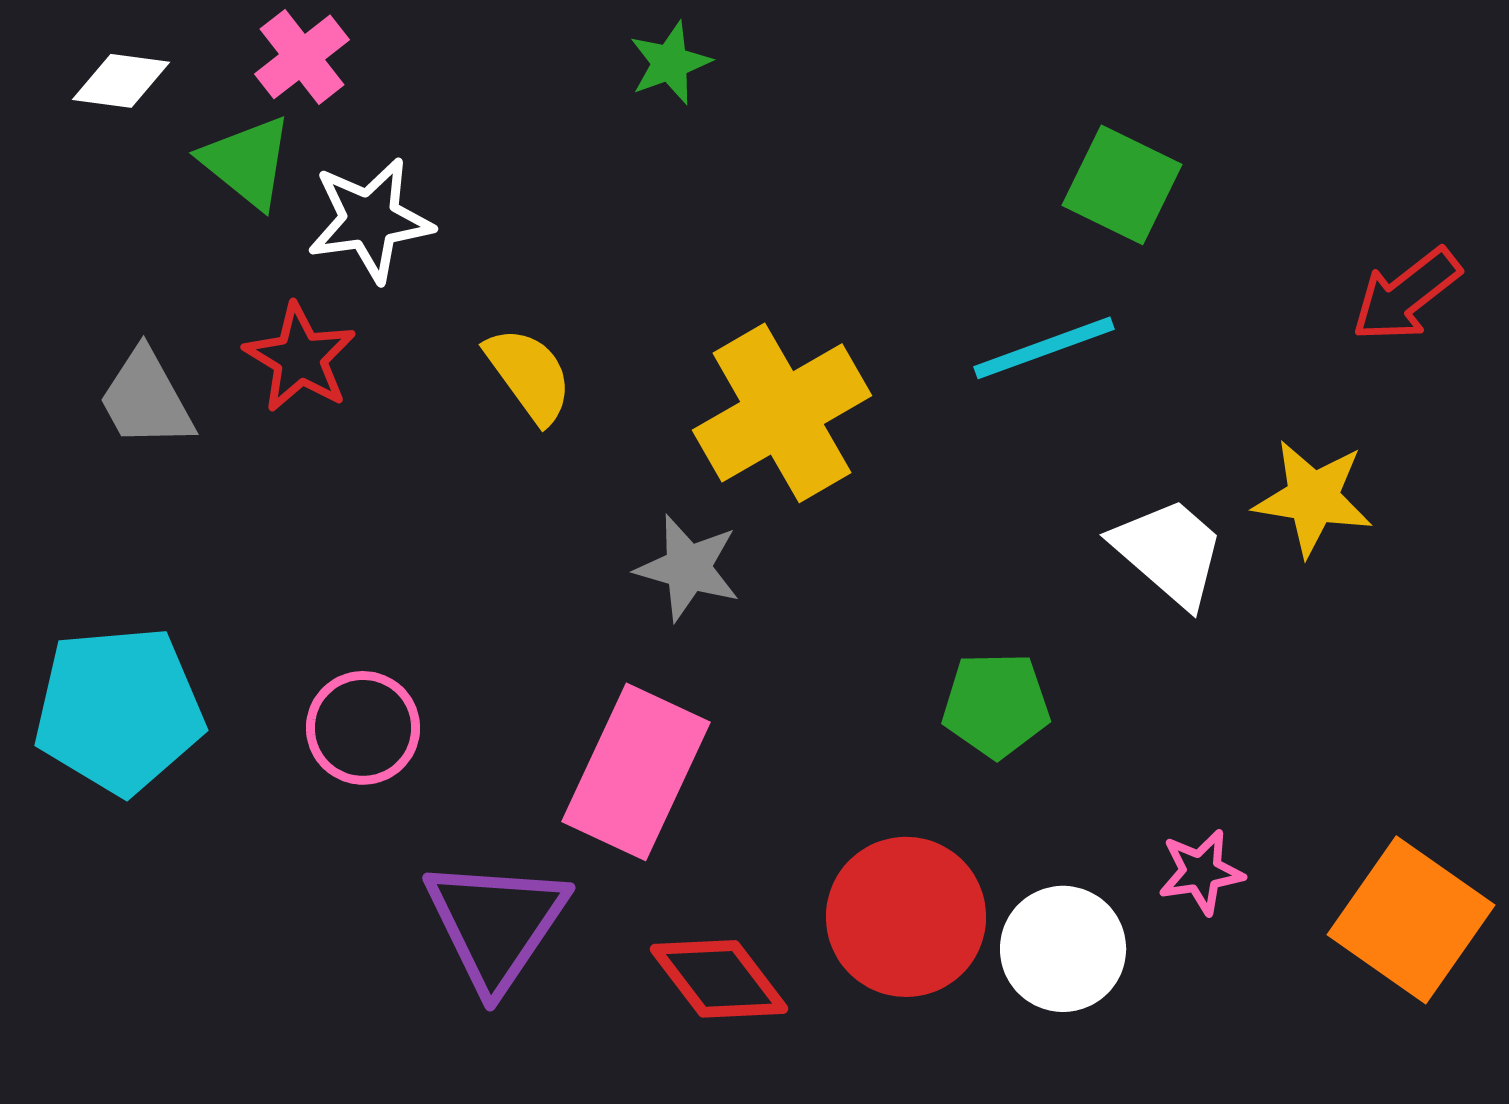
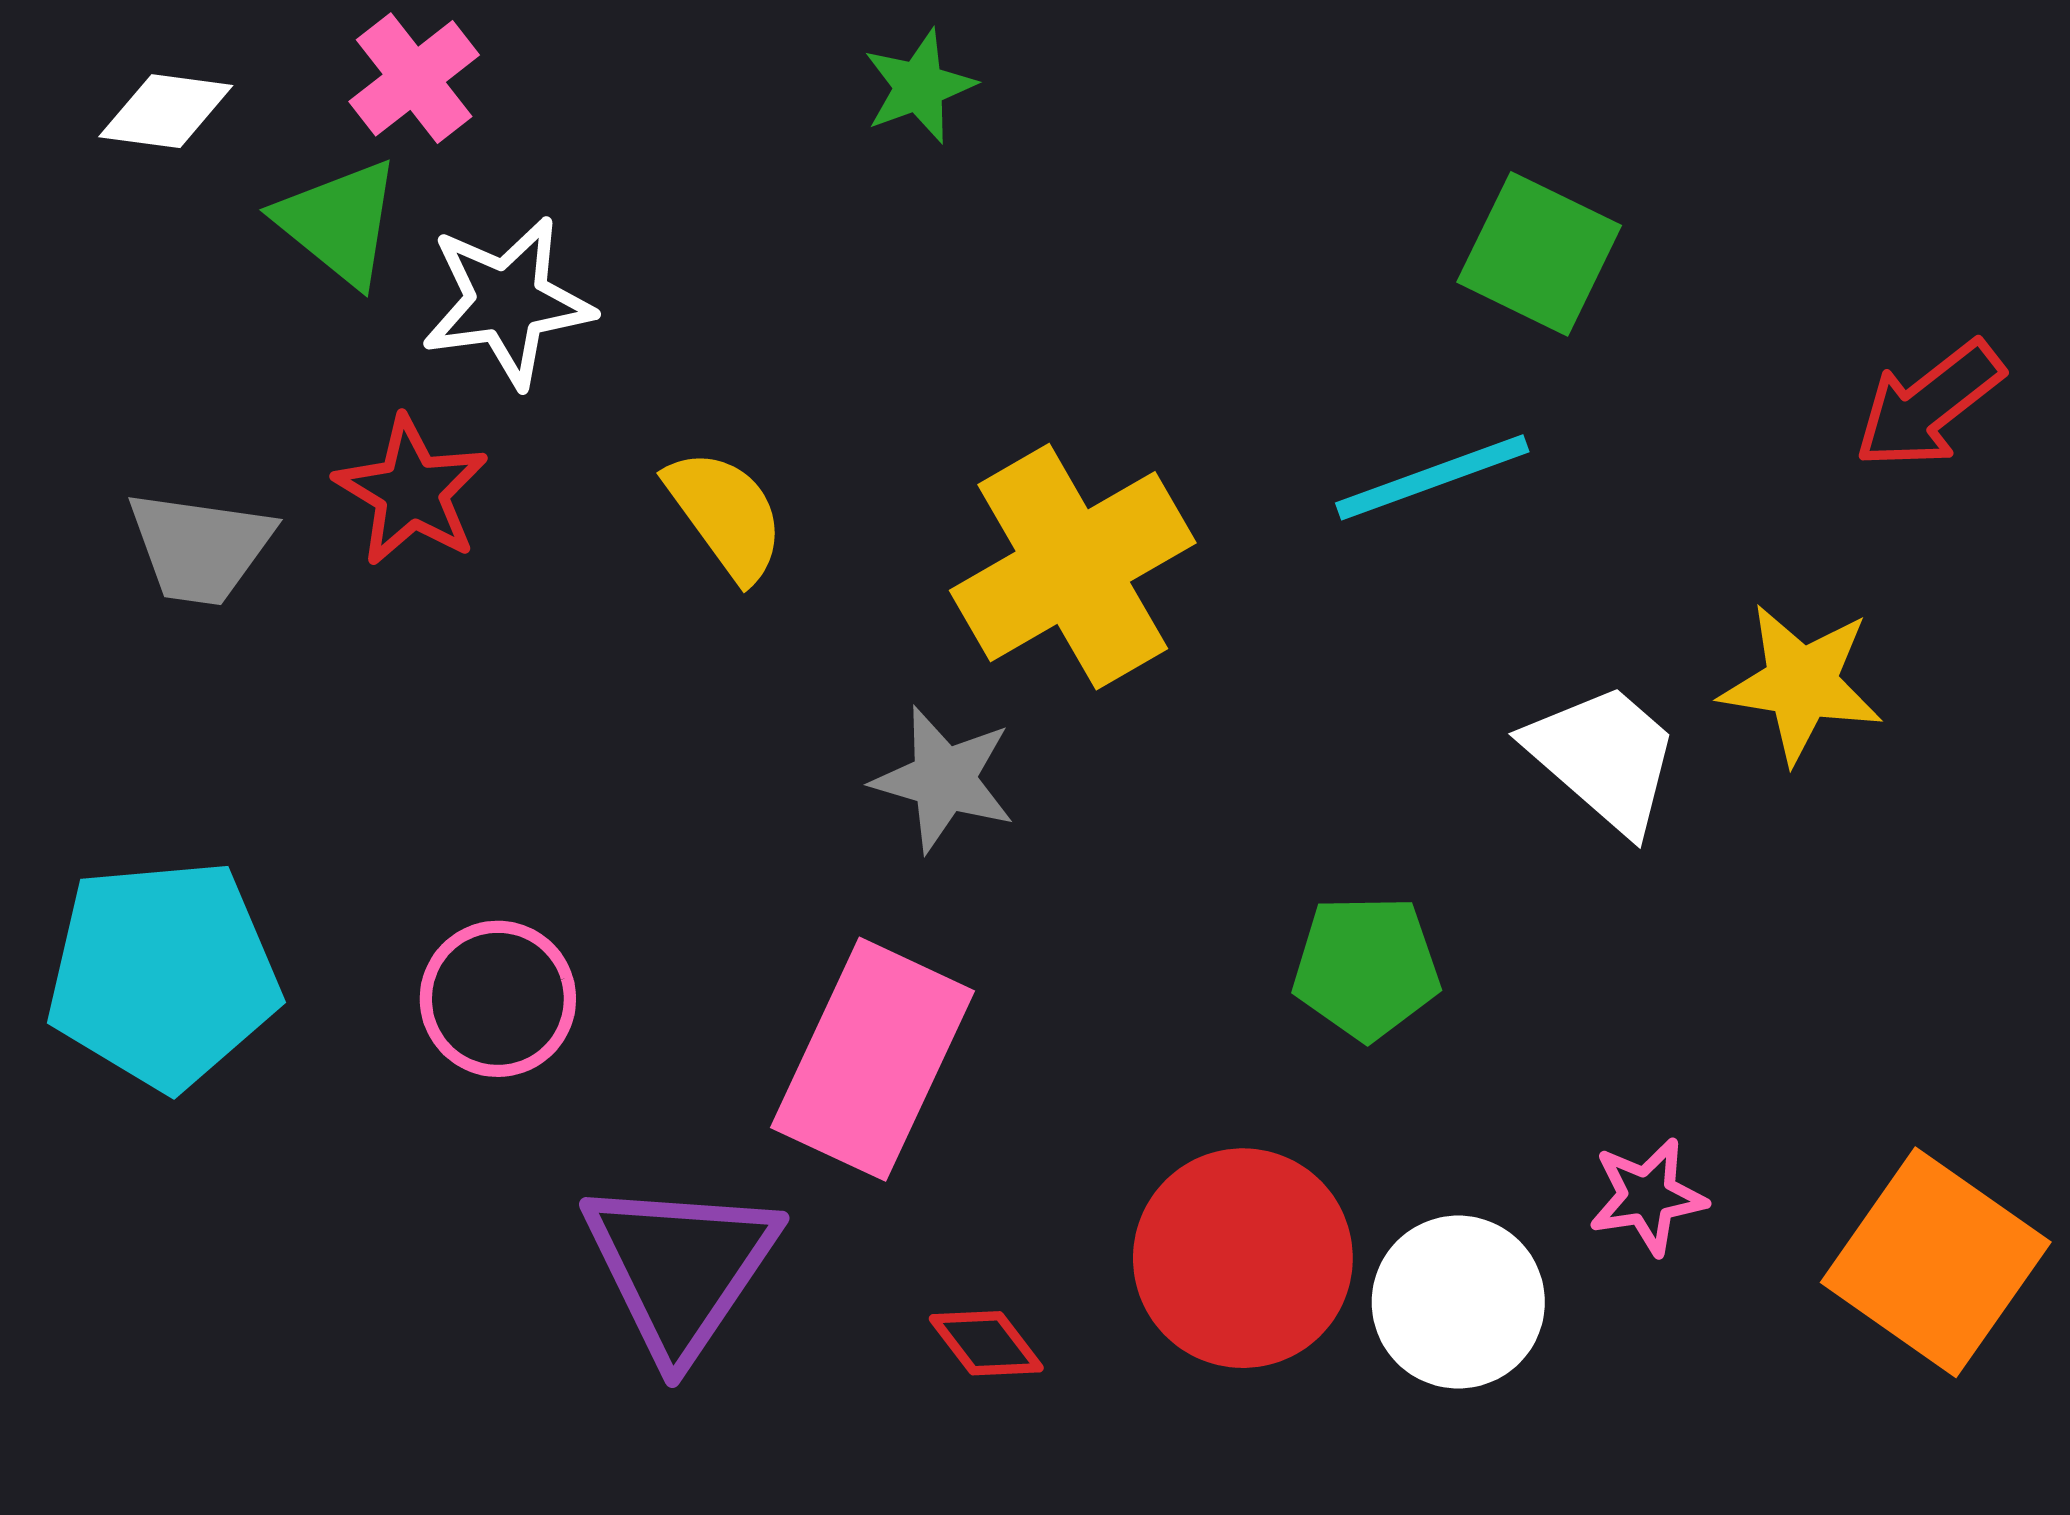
gray trapezoid: (146, 399) -> (200, 547), turned -53
red diamond: (719, 979) -> (986, 1343), size x0.6

